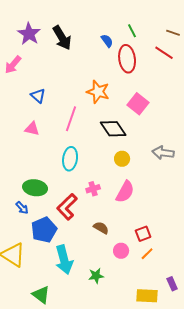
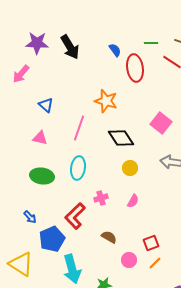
green line: (132, 31) -> (151, 43), moved, turned -64
purple star: (29, 34) -> (37, 43), turned -30
pink square: (138, 104) -> (161, 123), moved
green ellipse: (35, 188) -> (42, 176), moved
pink semicircle: (125, 192) -> (133, 201), size x0.6

